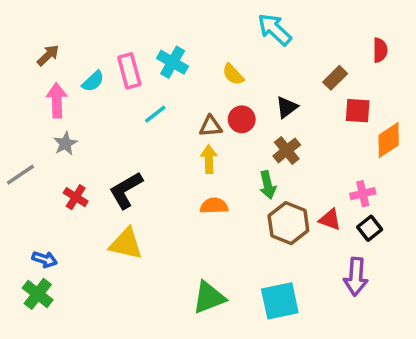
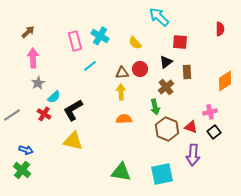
brown rectangle: (335, 78) -> (187, 72), moved, turned -48
cyan semicircle: (93, 81) -> (54, 97), moved
red square: (358, 111) -> (180, 42), moved
gray line: (20, 175) -> (12, 115), moved
purple arrow: (356, 277) -> (193, 155), moved
green triangle: (209, 297) -> (121, 172), turned 30

